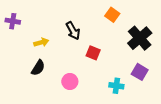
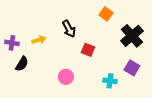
purple cross: (13, 21) -> (12, 43), moved
black semicircle: (38, 68) -> (22, 64), moved

